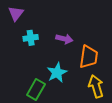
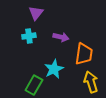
purple triangle: (16, 14) -> (36, 13), moved

